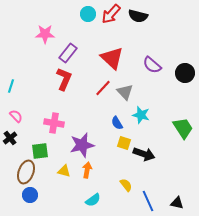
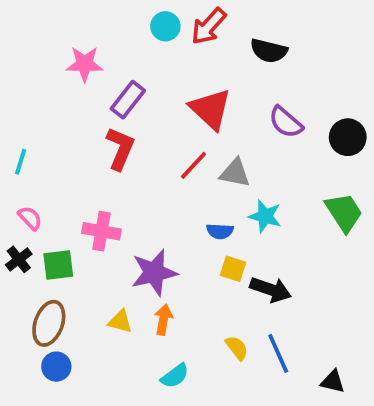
black semicircle: (138, 16) -> (269, 51), moved
gray triangle: (125, 92) -> (235, 173), turned -36
blue semicircle: (117, 123) -> (220, 231), turned -56
green trapezoid: (183, 128) -> (344, 212), moved
green square: (40, 151) -> (58, 265), moved
blue line: (148, 201) -> (278, 353), moved

